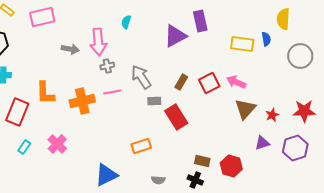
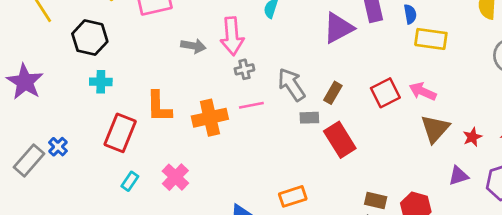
blue semicircle: (266, 39) -> (410, 14), moved
brown rectangle: (181, 82) -> (333, 93), moved
orange rectangle: (141, 146) -> (293, 196), moved

